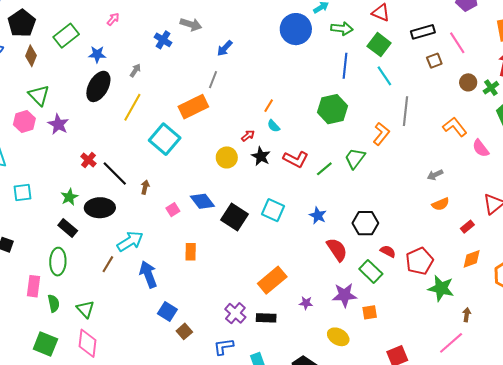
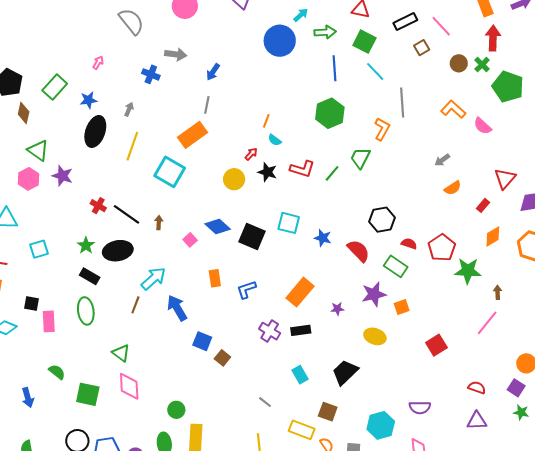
blue star: (318, 216) -> (323, 238), moved
pink rectangle: (34, 286) -> (49, 321), moved
green semicircle: (54, 303) -> (57, 372), moved, turned -30
blue L-shape: (224, 347) -> (246, 290), moved

